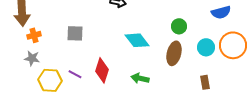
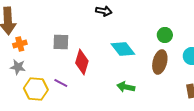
red diamond: (102, 70) -> (82, 62), moved

